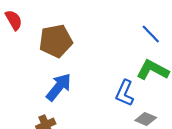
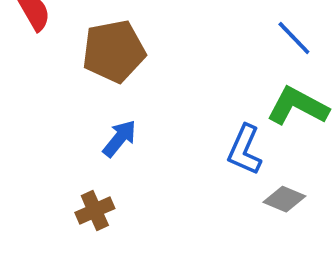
blue arrow: (59, 87) -> (119, 138), size x0.7

